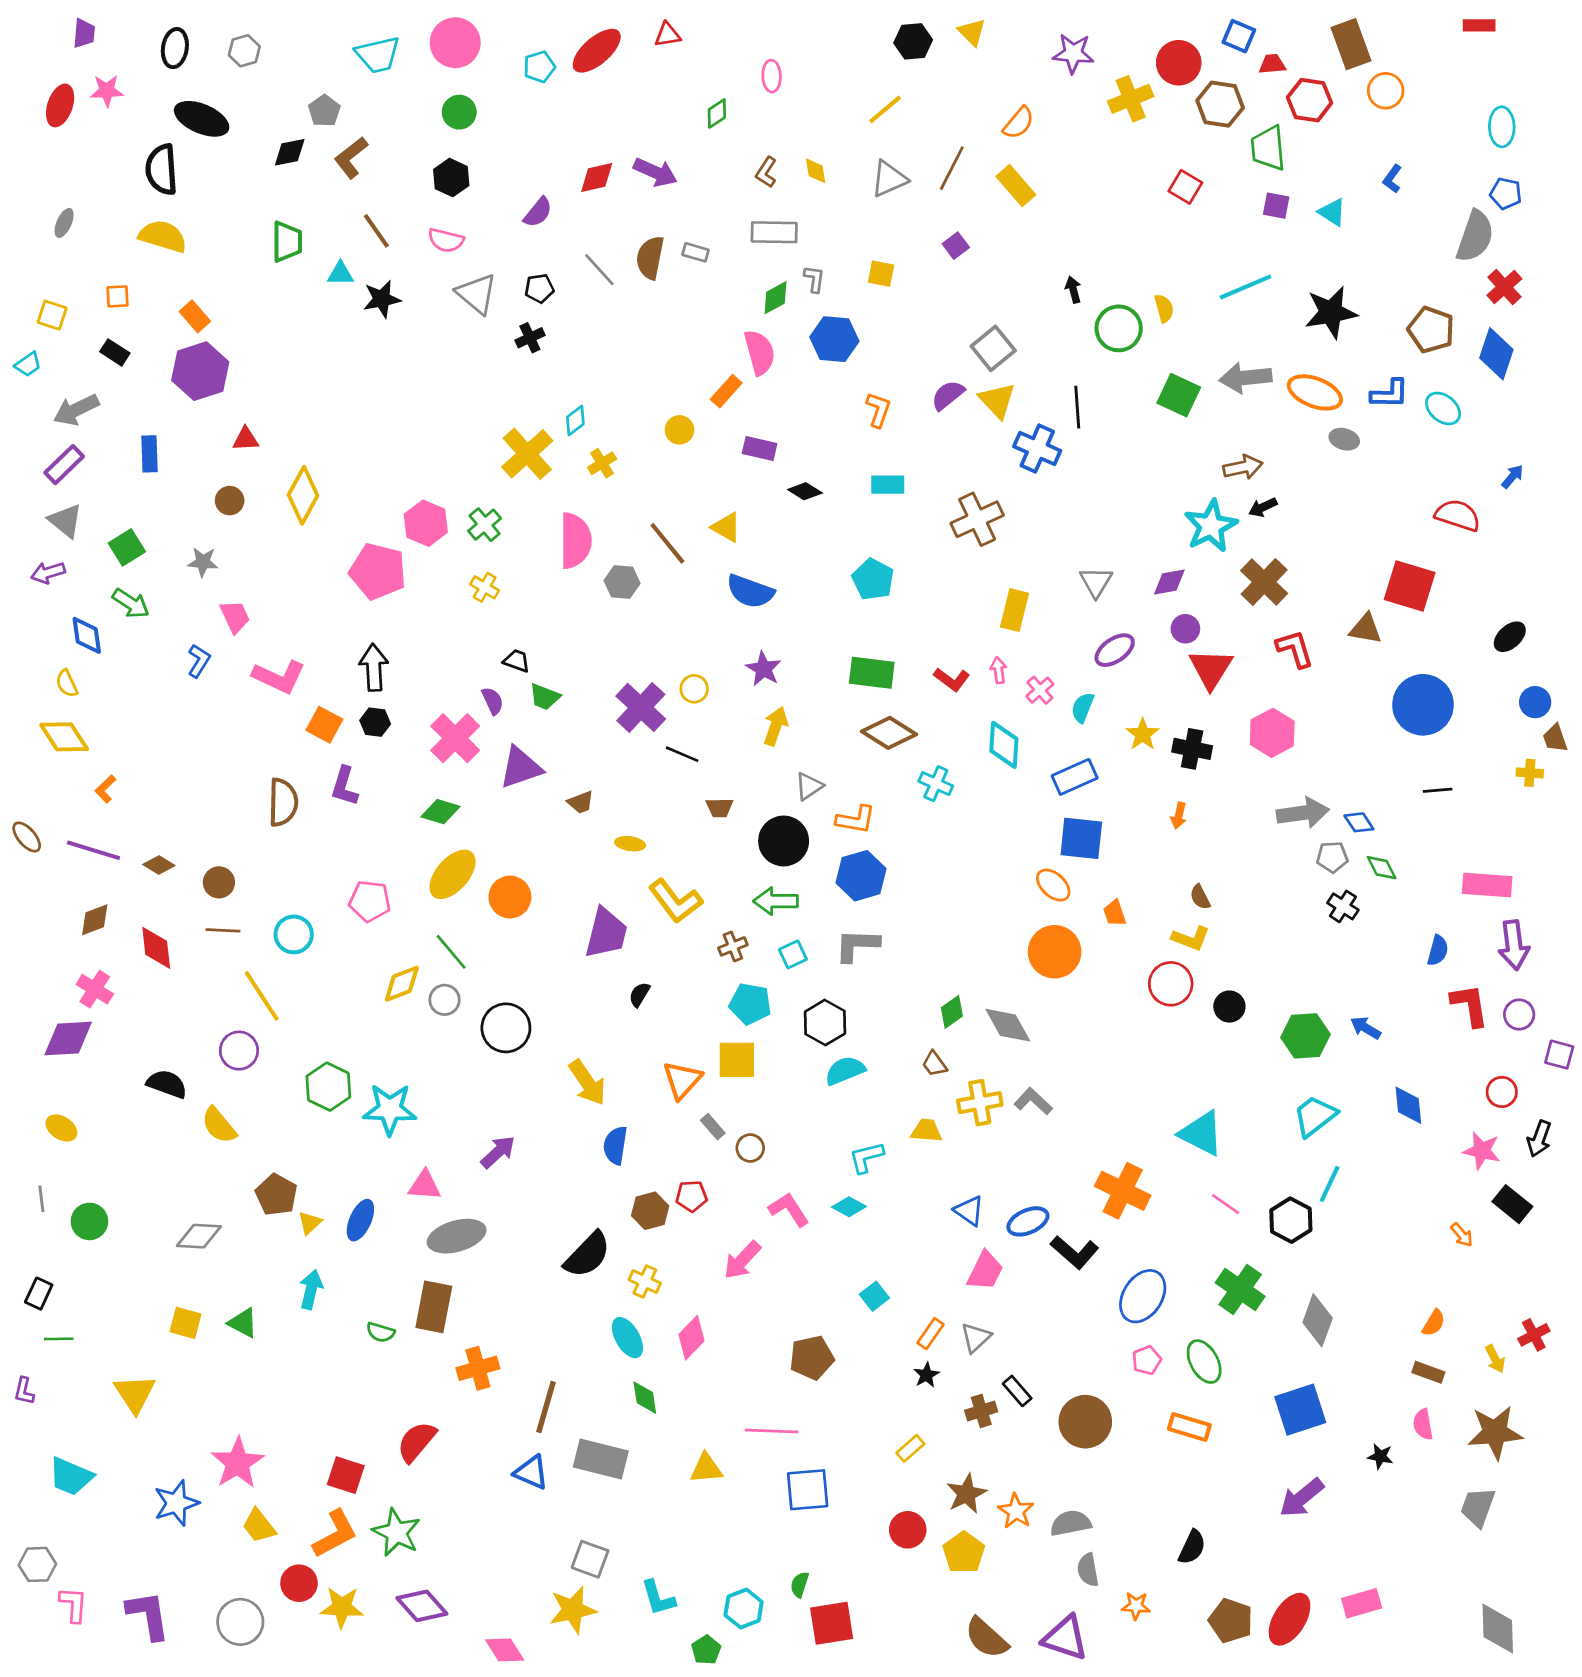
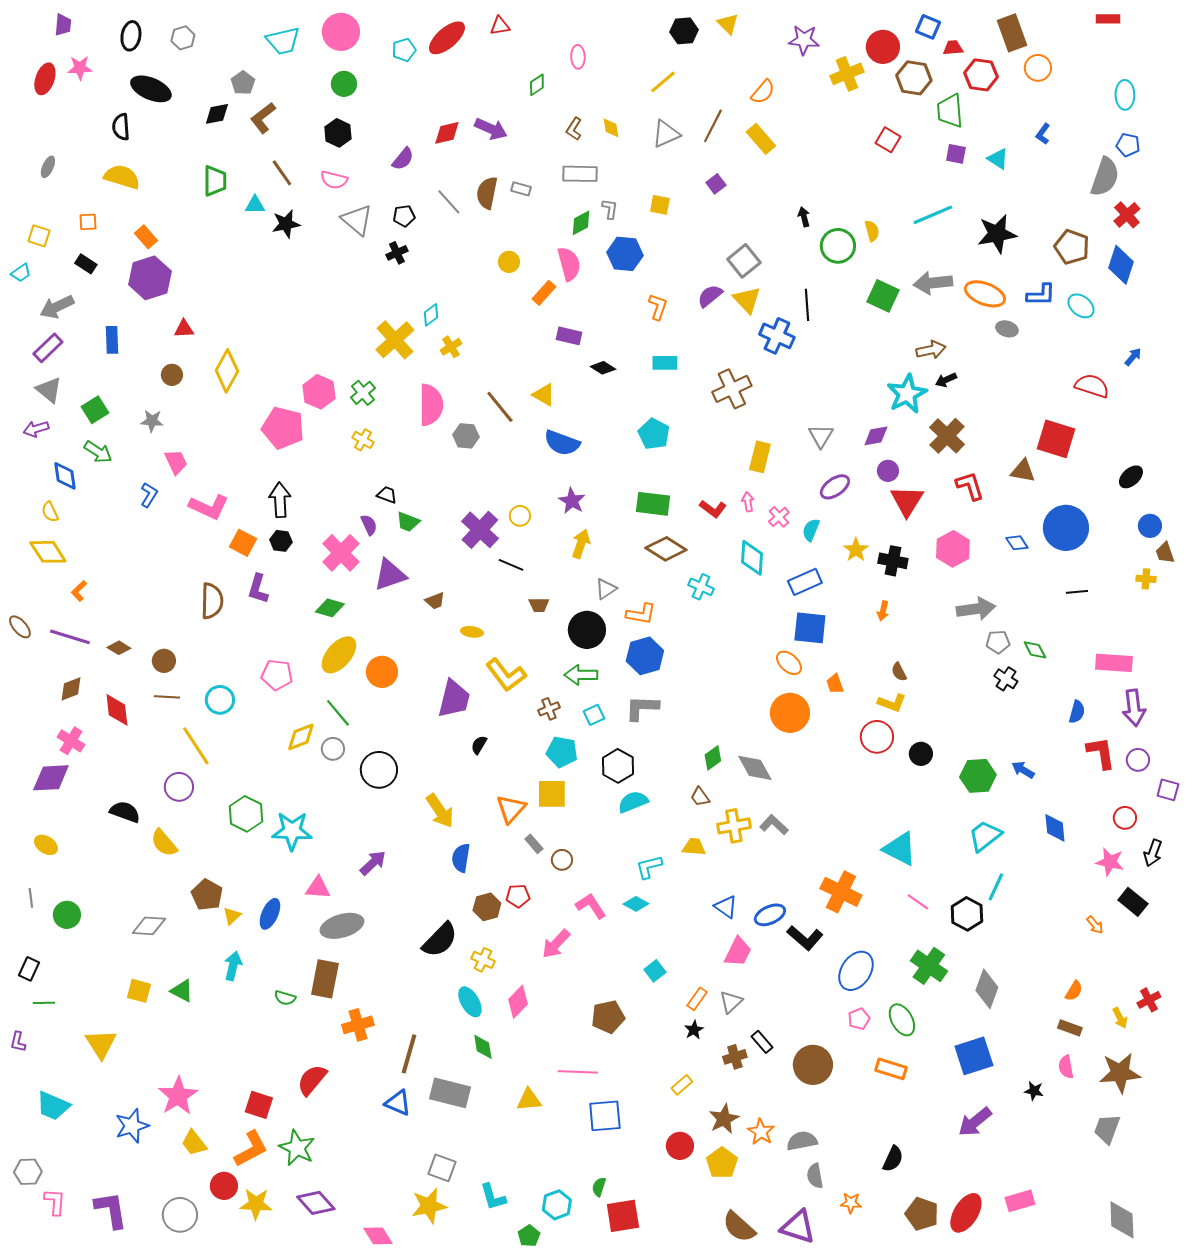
black semicircle: (162, 170) -> (121, 127), size x0.7
yellow circle: (679, 430) -> (509, 262), moved
blue diamond: (1359, 822) -> (1017, 543), moved

